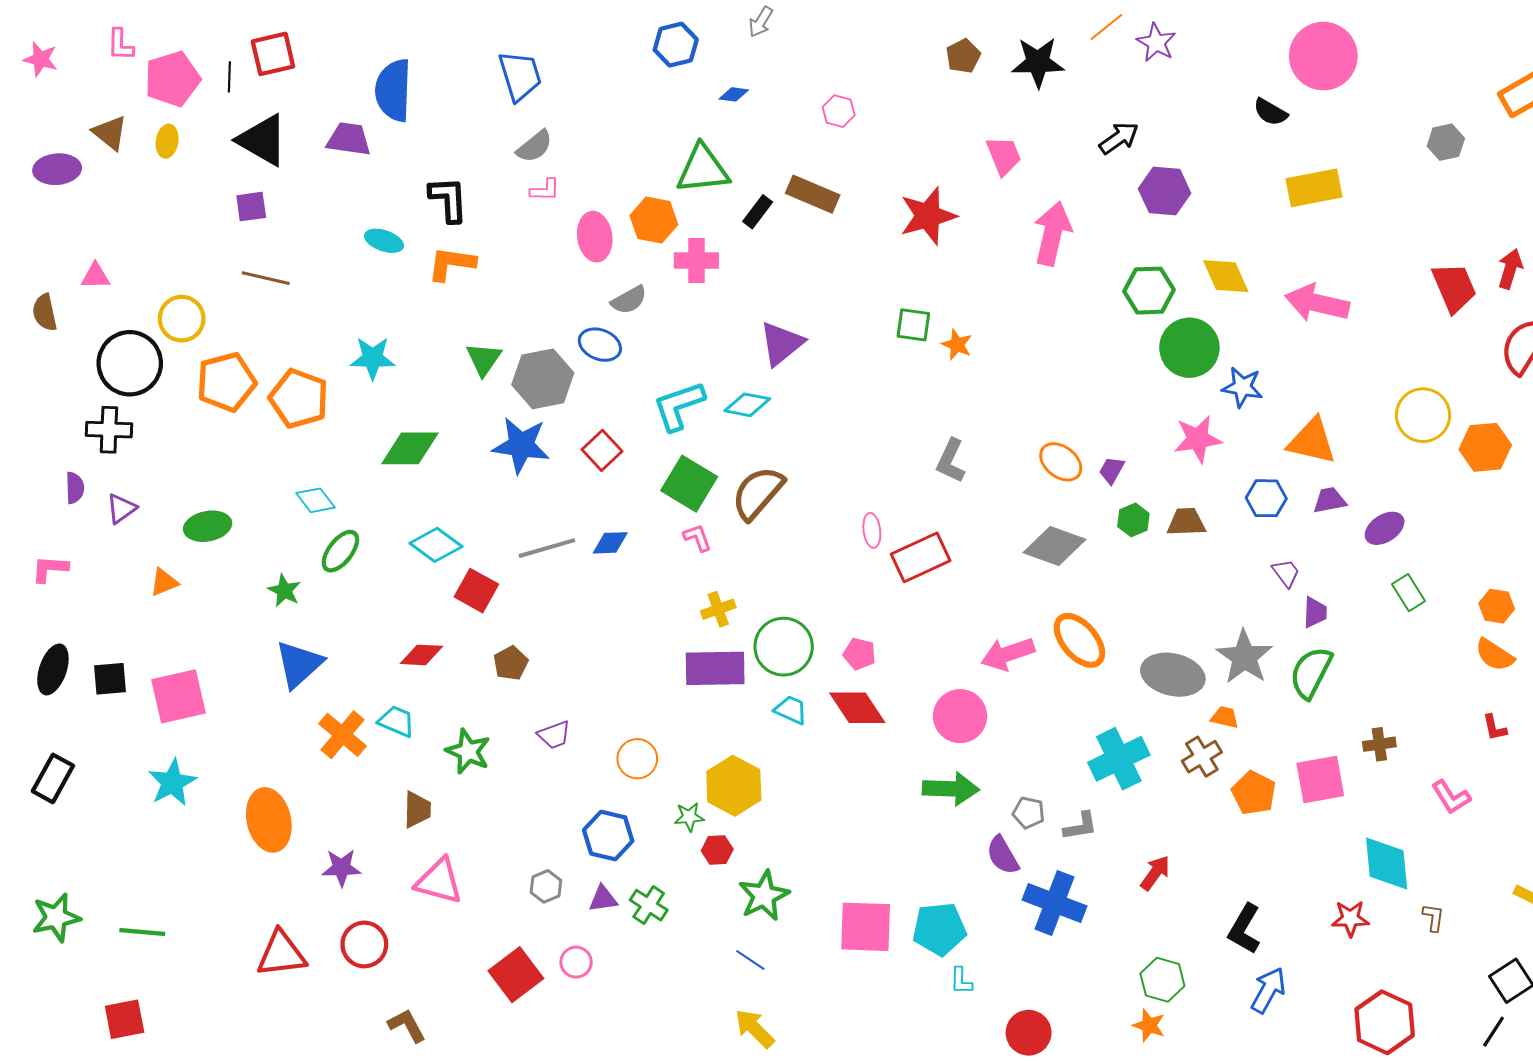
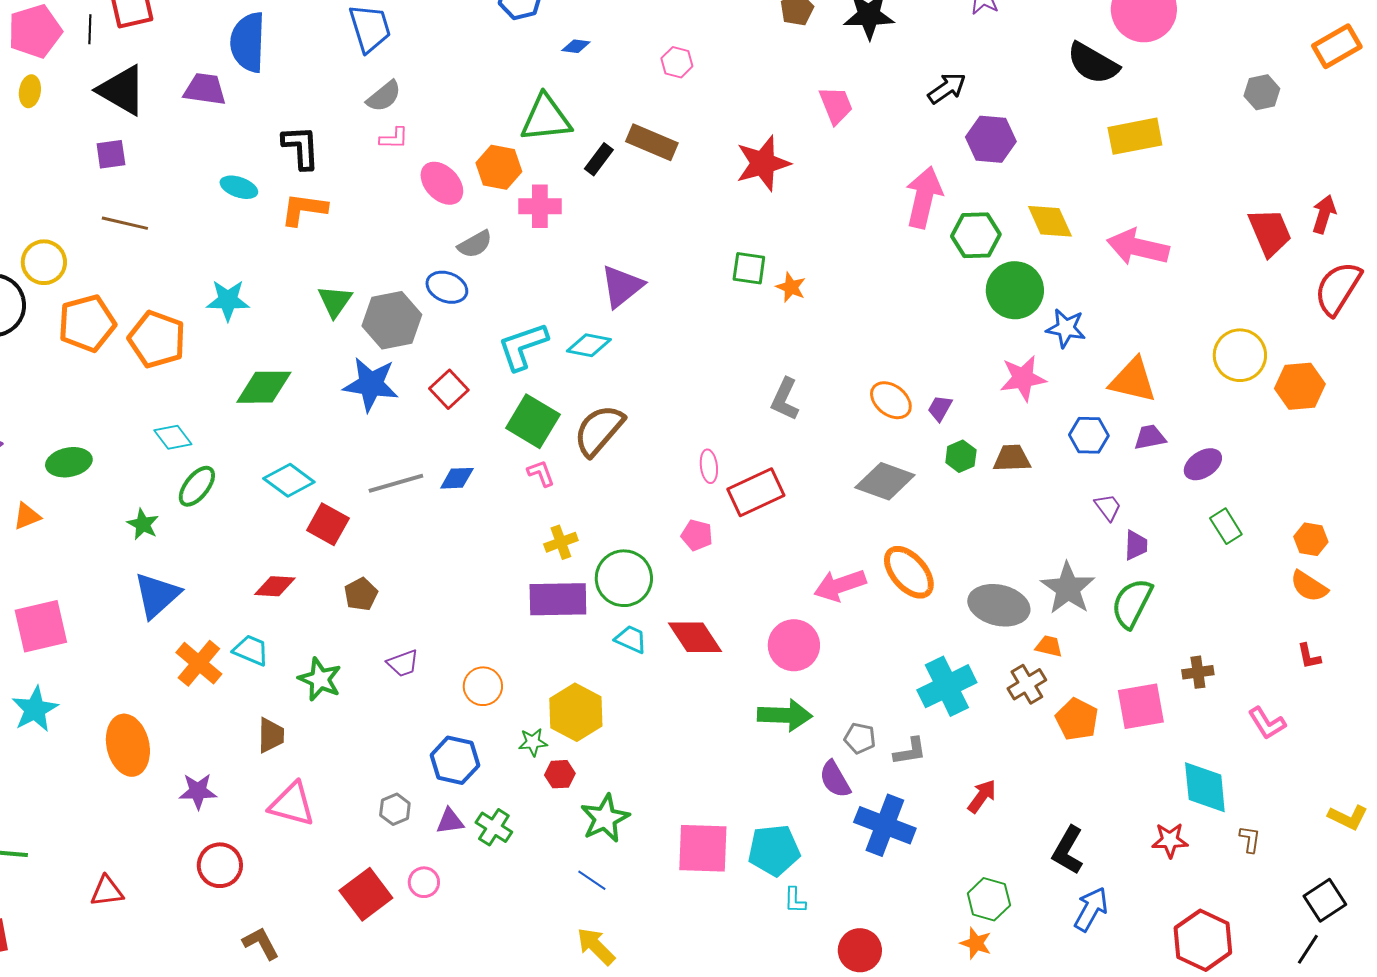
black semicircle: (1270, 112) -> (1093, 63), size x1.6
pink arrow: (1052, 234) -> (924, 197), moved
pink ellipse: (595, 237) -> (442, 183), turned -36
pink pentagon: (859, 654) -> (697, 535), moved
red triangle: (281, 954) -> (107, 891), moved, size x0.7

